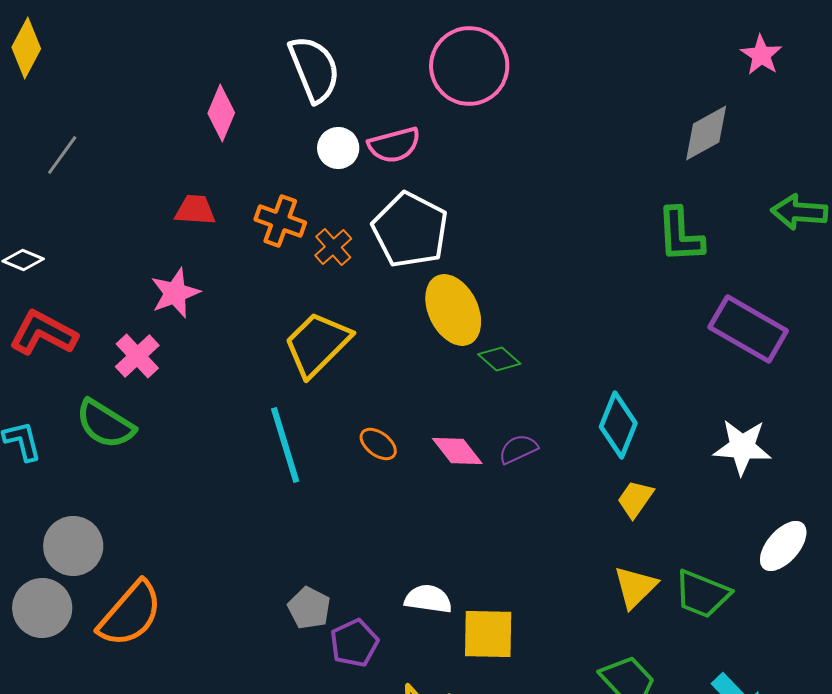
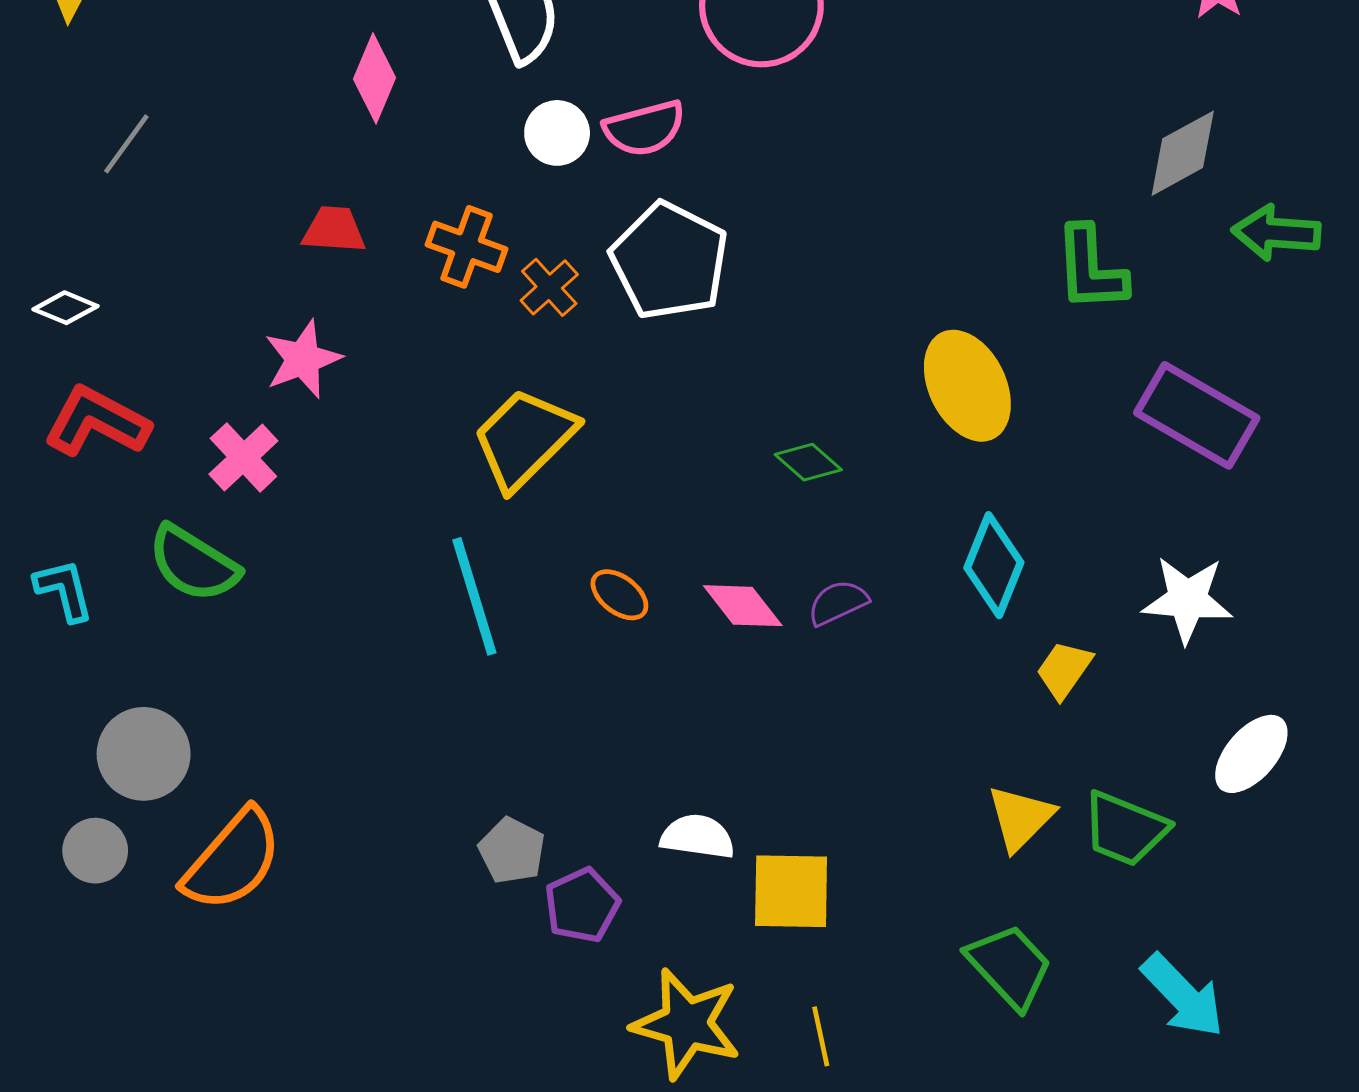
gray diamond: (706, 133) -> (1183, 153), moved
yellow ellipse: (453, 310) -> (967, 386), moved
yellow trapezoid: (635, 499) -> (1064, 670), moved
gray circle: (42, 608) -> (95, 851), size x0.7

